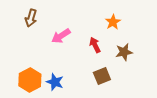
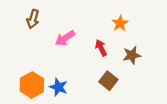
brown square: (102, 76) -> (108, 81), turned -30

